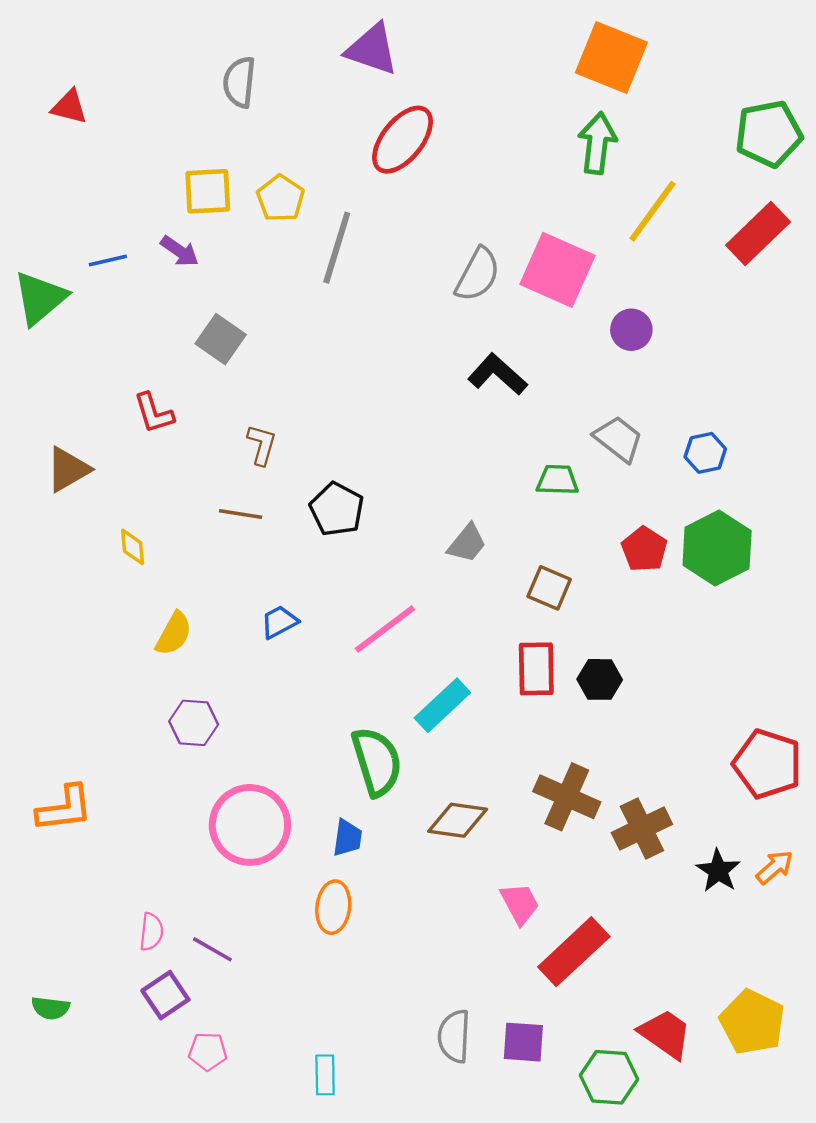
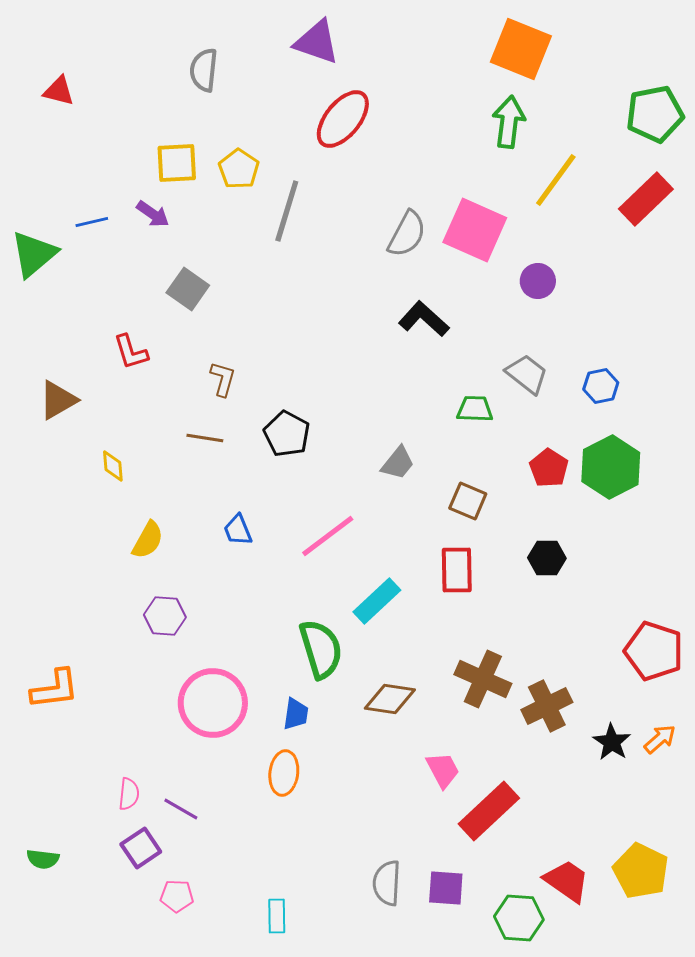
blue trapezoid: (279, 622) -> (238, 530), turned -84
black hexagon: (600, 679) -> (547, 558), moved

